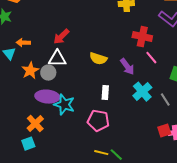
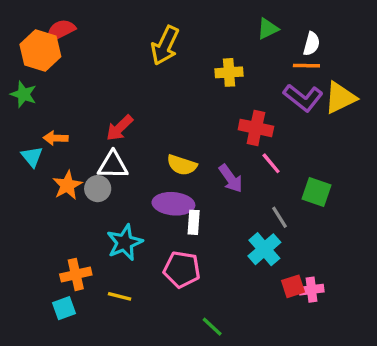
cyan cross: (142, 92) -> (264, 249), moved
purple ellipse: (47, 97) -> (173, 204), moved
gray line: (165, 100) -> (280, 217), moved
cyan star: (64, 105) -> (125, 242), turned 30
orange cross: (35, 124) -> (76, 274), turned 30
yellow line: (101, 153) -> (120, 296), moved

